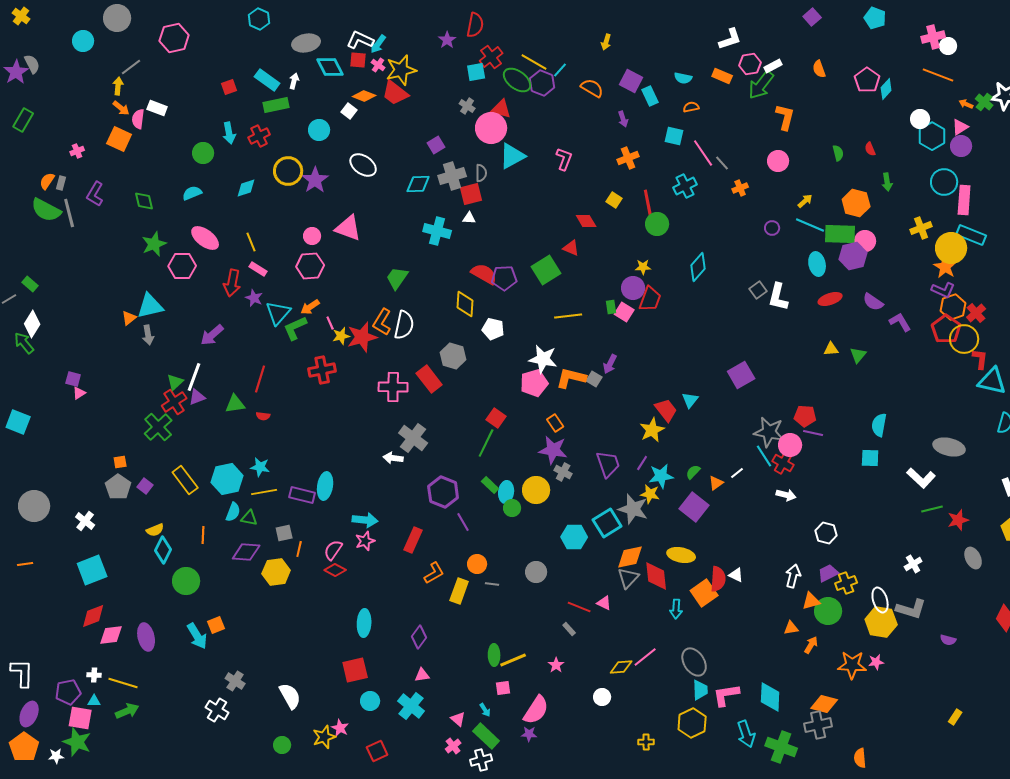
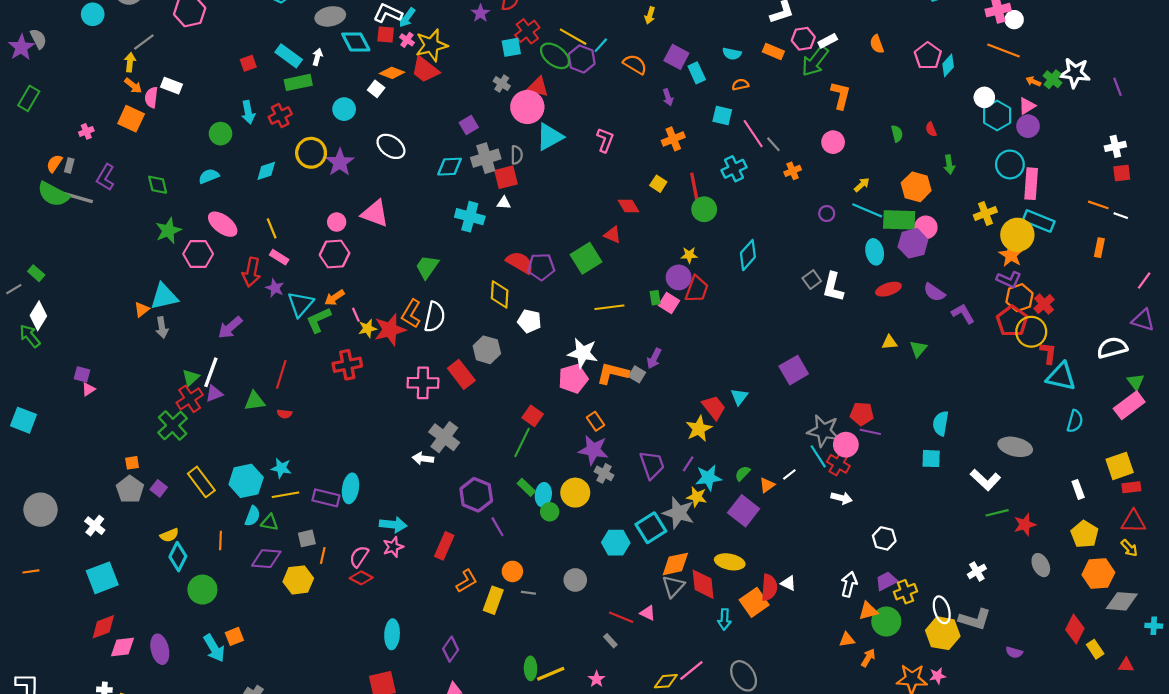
gray line: (69, 213) -> (78, 198), turned -60

